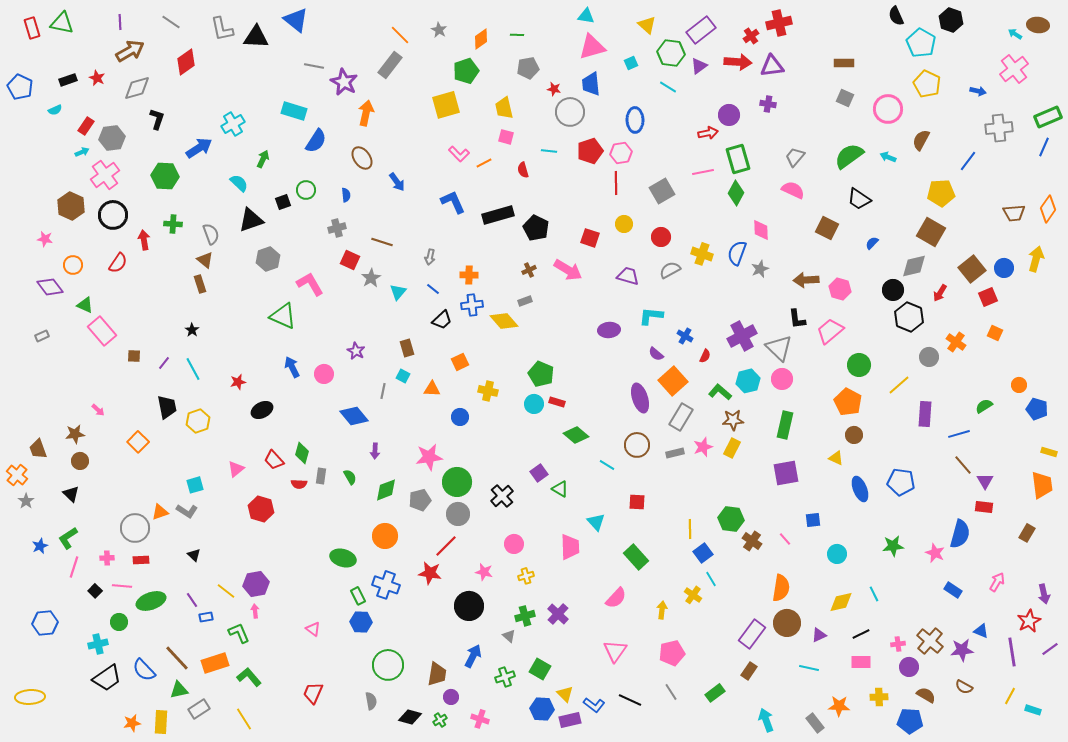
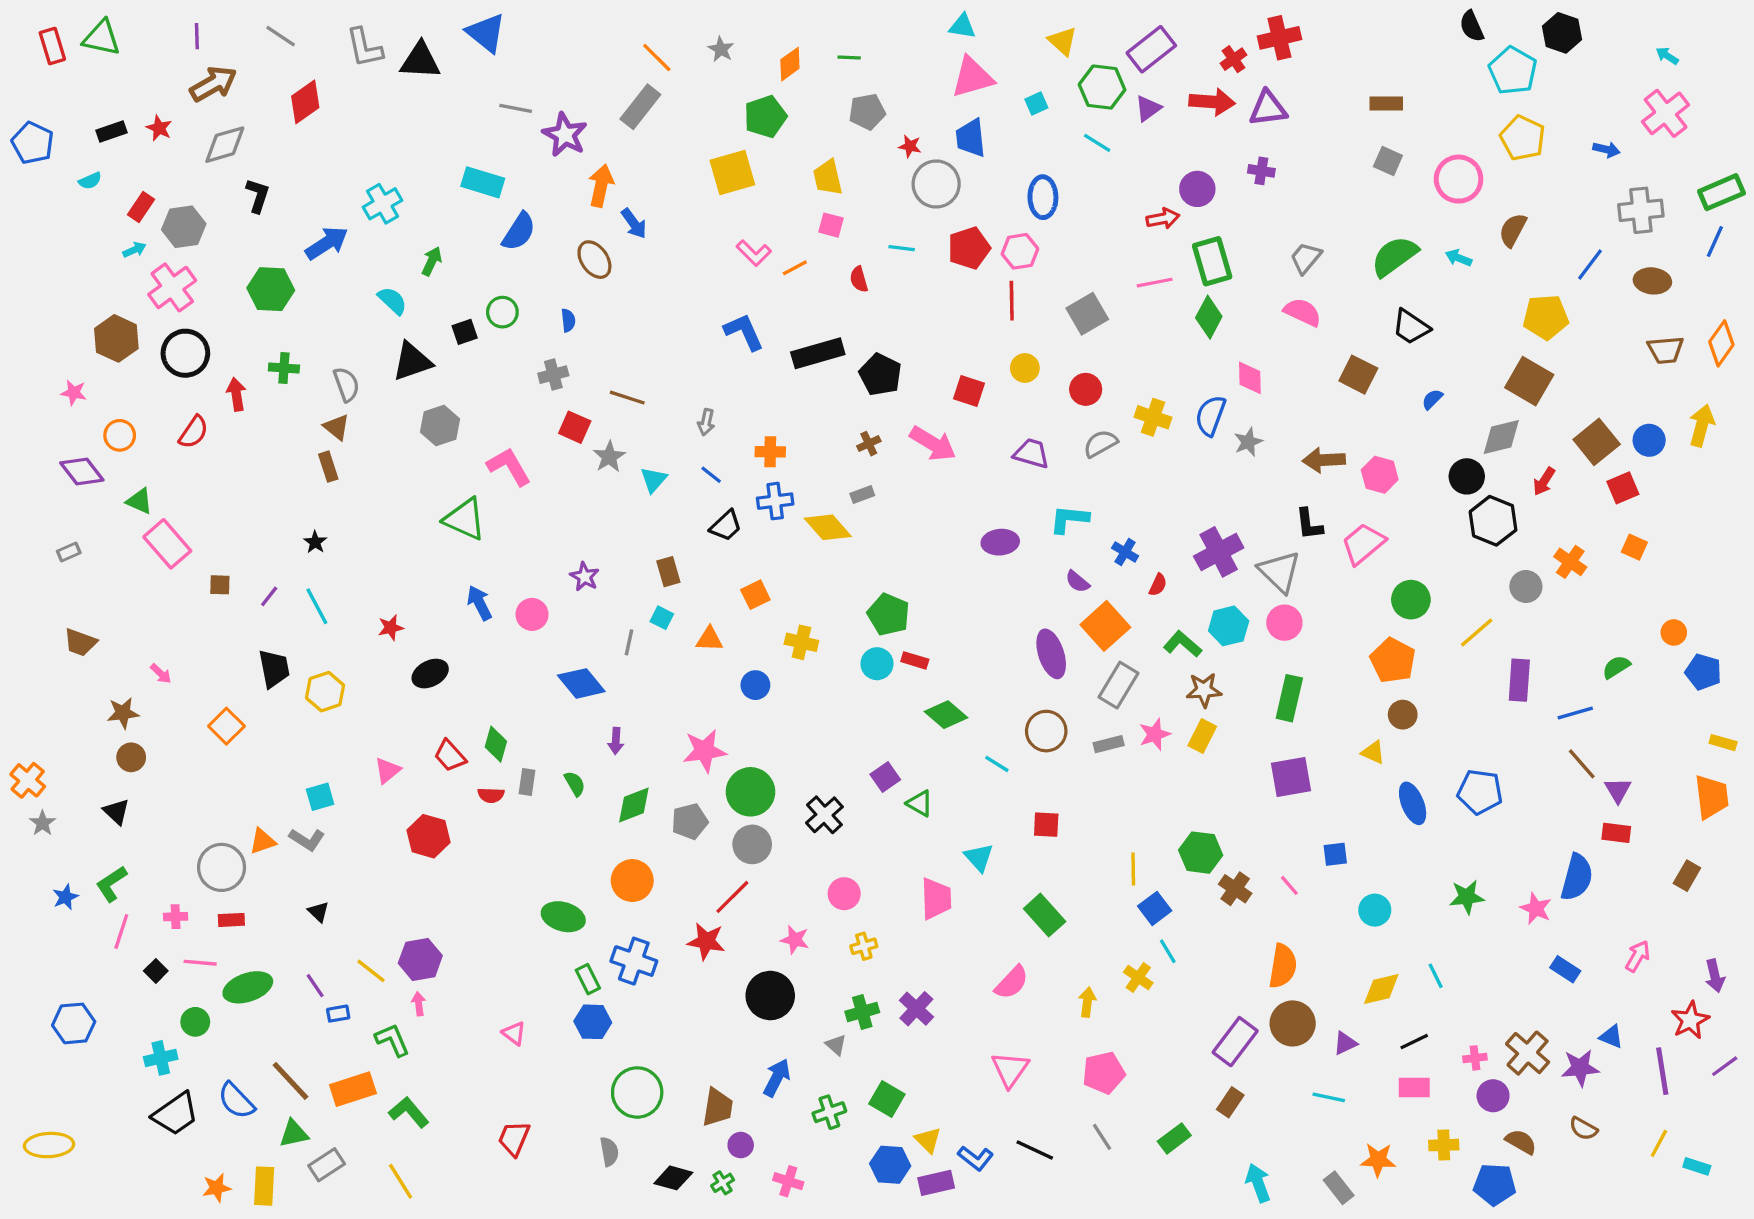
brown ellipse: (1038, 25) -> (1652, 281), moved
blue arrow: (397, 182) -> (634, 223), moved
brown trapezoid: (38, 449) -> (80, 642), moved, turned -50

